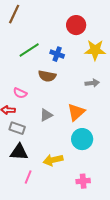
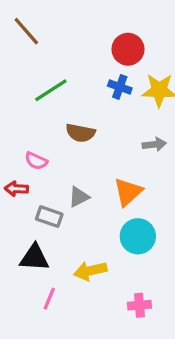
brown line: (14, 14) -> (26, 31), turned -66
blue cross: (57, 54) -> (120, 87), moved
gray rectangle: (17, 128) -> (49, 217), moved

